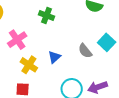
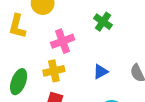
yellow cross: (29, 65) -> (54, 71), moved, turned 30

